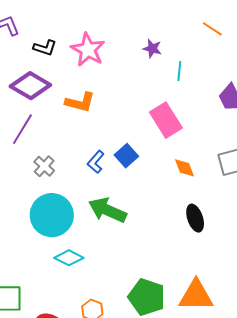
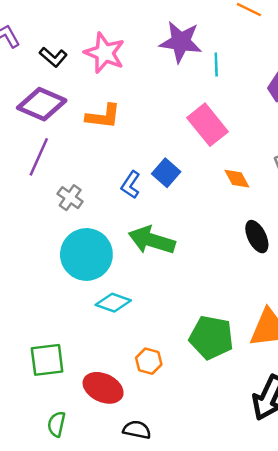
black L-shape: (45, 48) -> (53, 57), turned 30
purple star: (152, 49) -> (181, 42), size x1.8

